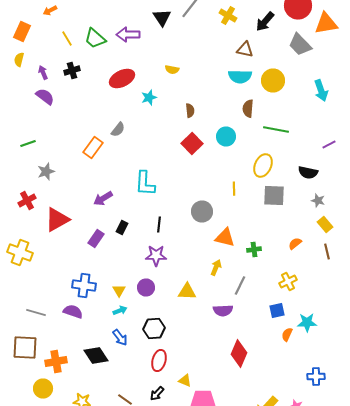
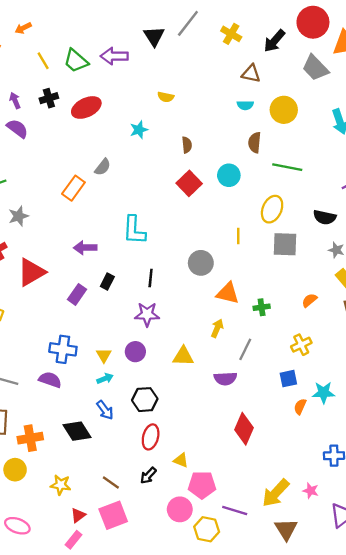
cyan semicircle: (240, 76) -> (245, 105), size x0.6
red ellipse: (122, 78) -> (86, 107), moved
purple arrow: (103, 198) -> (85, 248), turned 30

